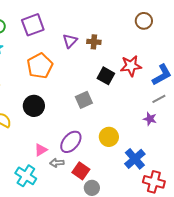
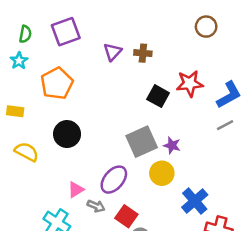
orange pentagon: (40, 66) -> (57, 83), moved
gray square: (84, 100) -> (142, 142), moved, size x1.4
purple star: (150, 119) -> (172, 145), moved
gray arrow: (57, 163) -> (96, 206), turned -152

